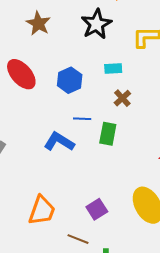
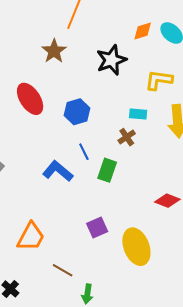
cyan rectangle: (113, 68) -> (138, 114), moved
blue line: (82, 119) -> (84, 152), turned 54
purple square: (97, 209) -> (97, 228), moved

